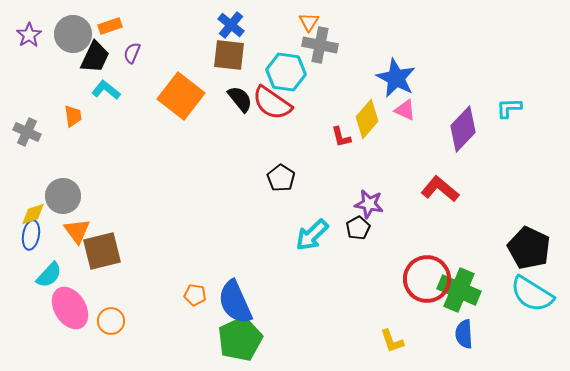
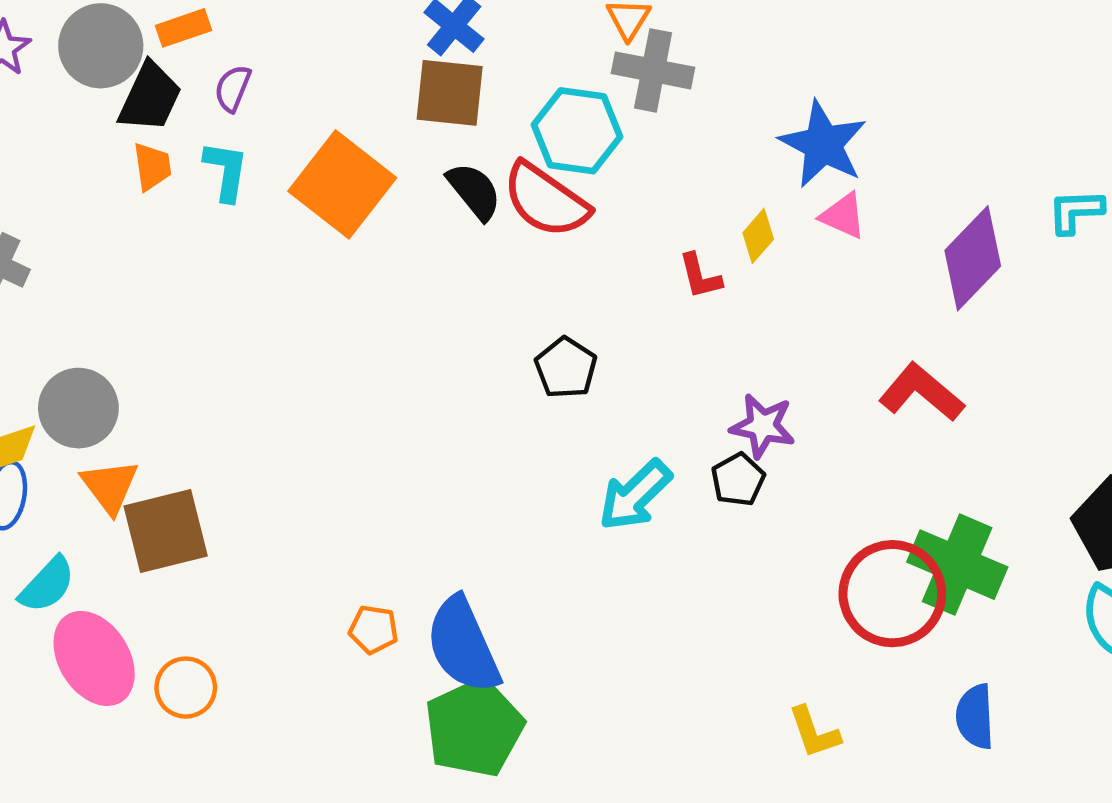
cyan L-shape: (106, 90) -> (226, 171), moved, turned 60
orange trapezoid: (73, 116) -> (152, 167), moved
yellow diamond: (367, 119) -> (758, 236), size x0.6
green cross: (459, 290) -> (957, 565), moved

